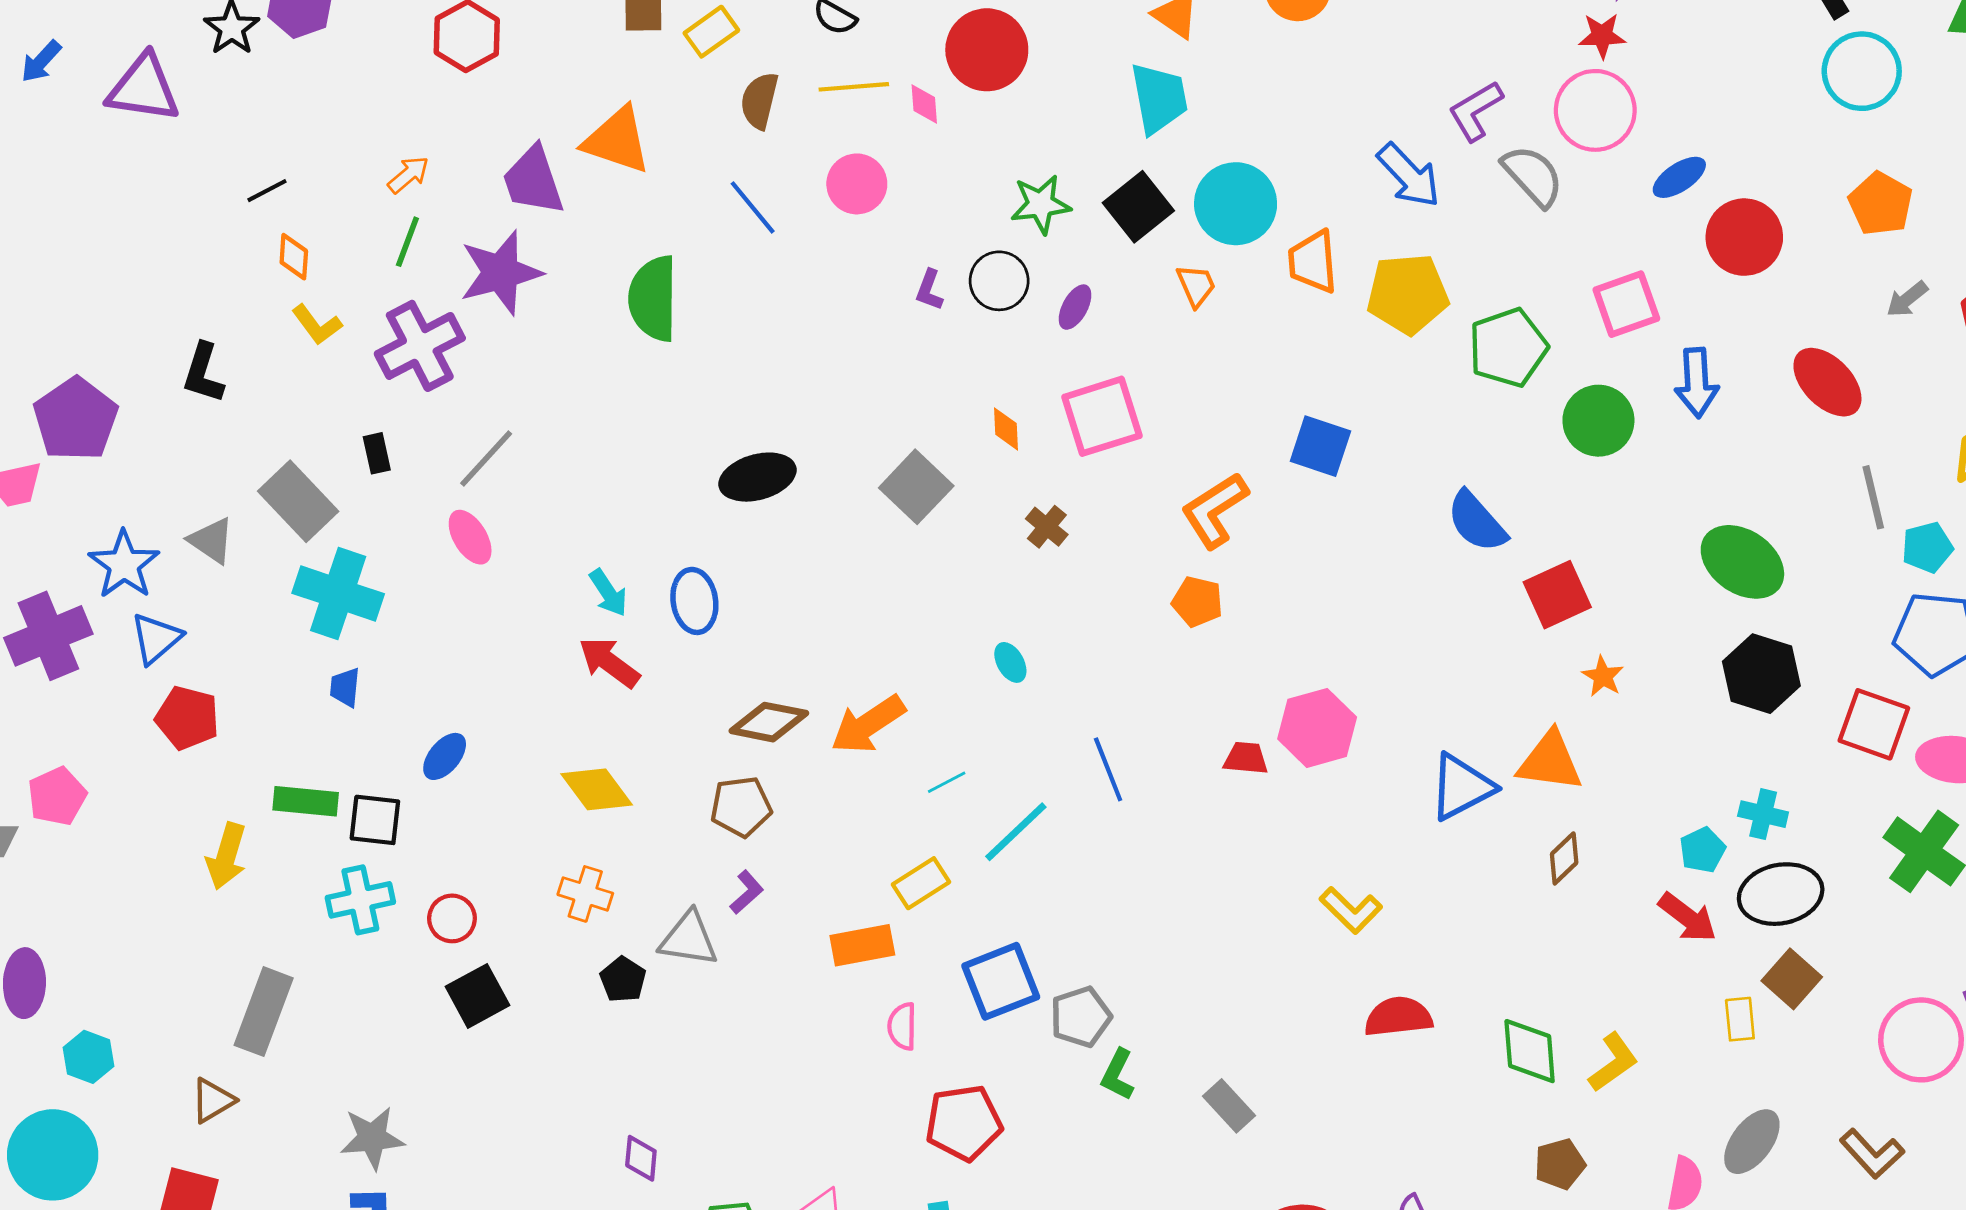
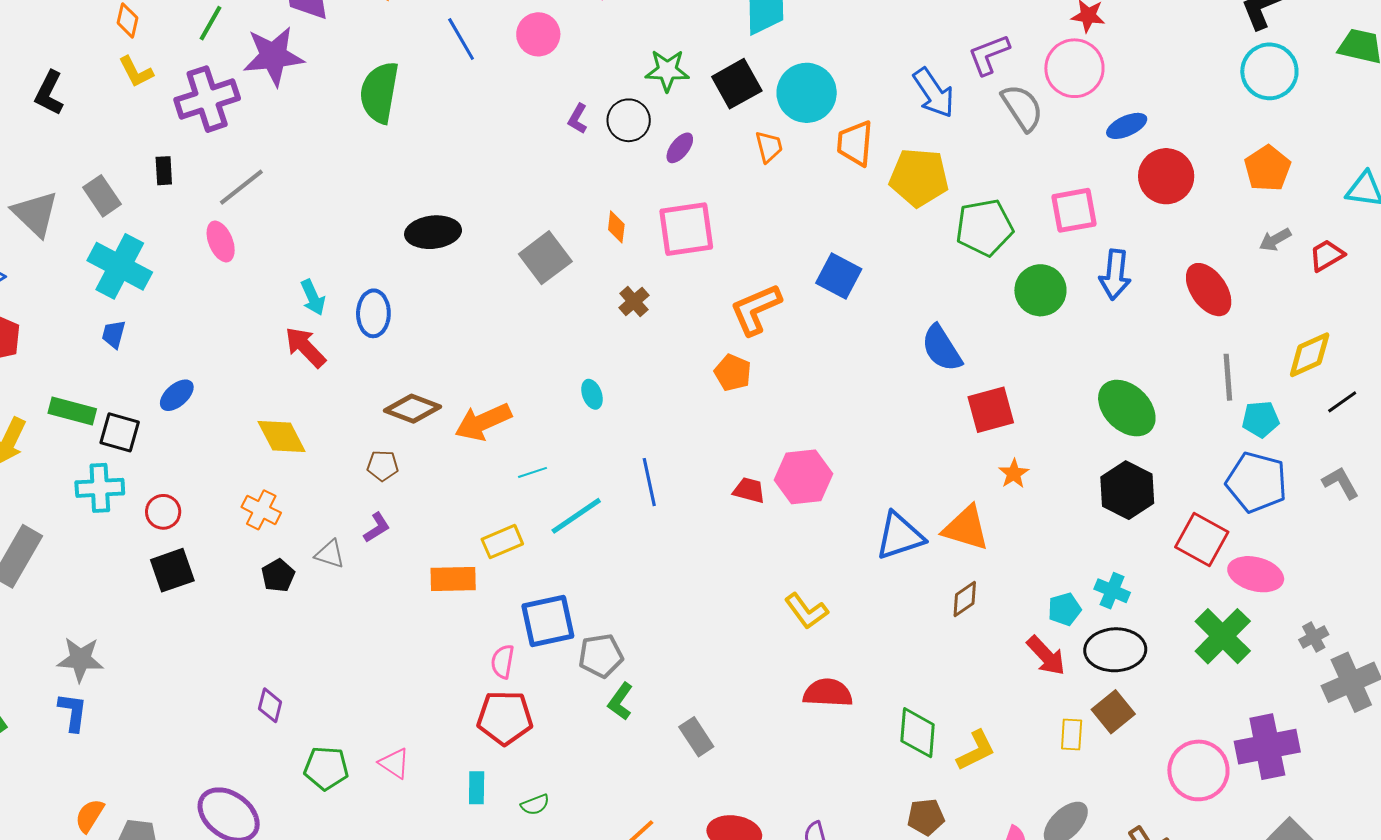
gray rectangle: (298, 501) -> (102, 196), size x0.7
gray triangle: (211, 541) -> (35, 214), size x1.4
brown pentagon: (741, 807) -> (383, 466), size x0.7
gray triangle: (689, 939) -> (330, 554), size x0.7
pink semicircle: (902, 1026) -> (503, 662), moved

